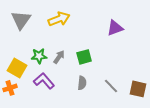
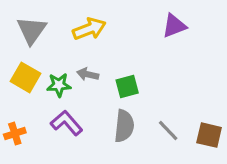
purple triangle: (115, 28) -> (174, 26), moved
gray arrow: (59, 57) -> (88, 74), moved, turned -112
yellow square: (17, 68) -> (25, 77), moved
gray semicircle: (82, 83) -> (124, 126), size x1.5

